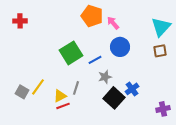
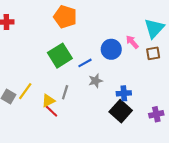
orange pentagon: (92, 16) -> (65, 17), moved
pink arrow: (113, 23) -> (132, 42), moved
blue cross: (132, 89) -> (124, 93), turned 32
black square: (114, 98) -> (121, 111), moved
red line: (63, 106) -> (51, 111), turned 64

